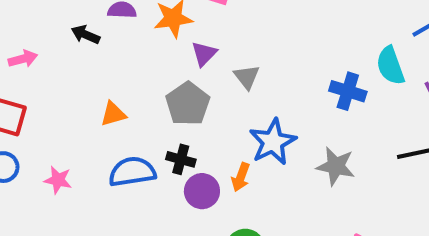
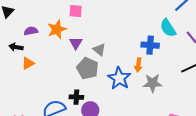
gray pentagon: (188, 104) -> (87, 68), moved
orange triangle: (113, 114) -> (28, 63), moved
orange arrow: (241, 177) -> (138, 65), moved

